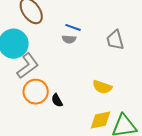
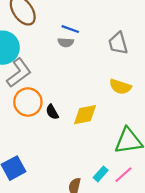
yellow semicircle: (102, 87) -> (120, 87), moved
yellow diamond: (101, 120) -> (85, 115), moved

